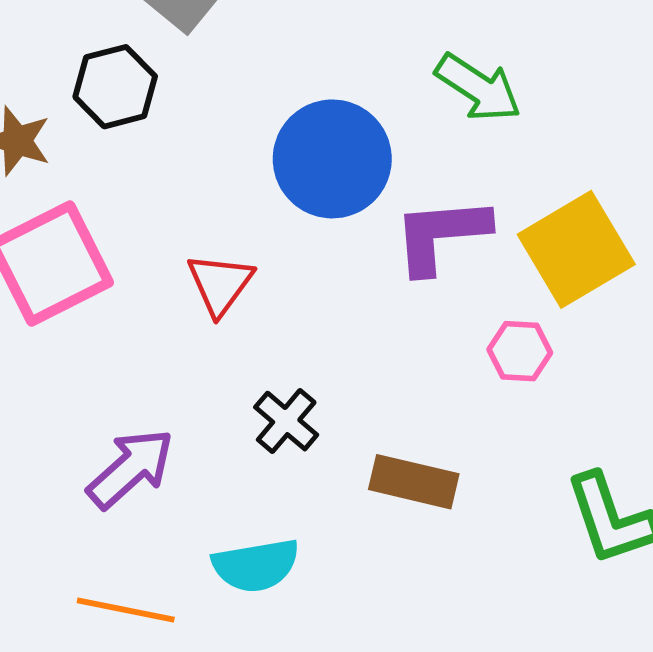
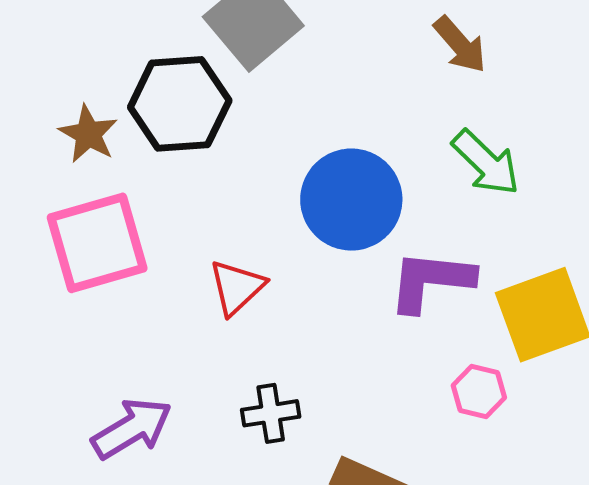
black hexagon: (115, 87) -> (180, 104), size x1.4
black cross: (286, 421) -> (271, 413), turned 30

